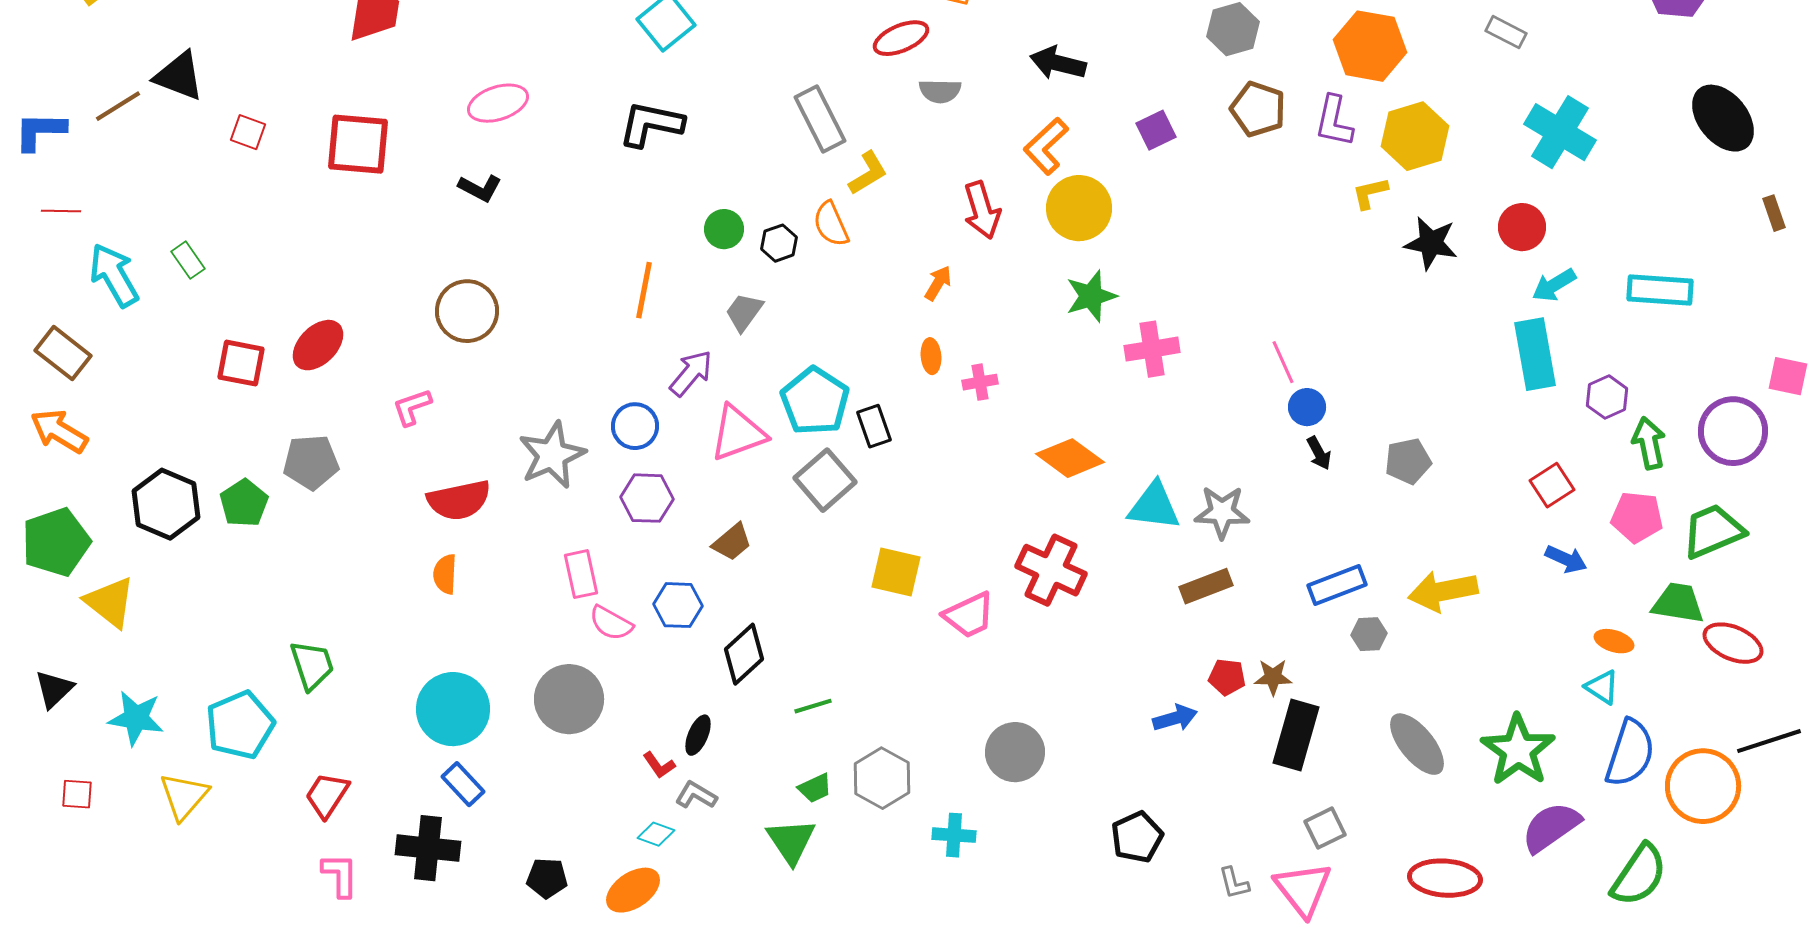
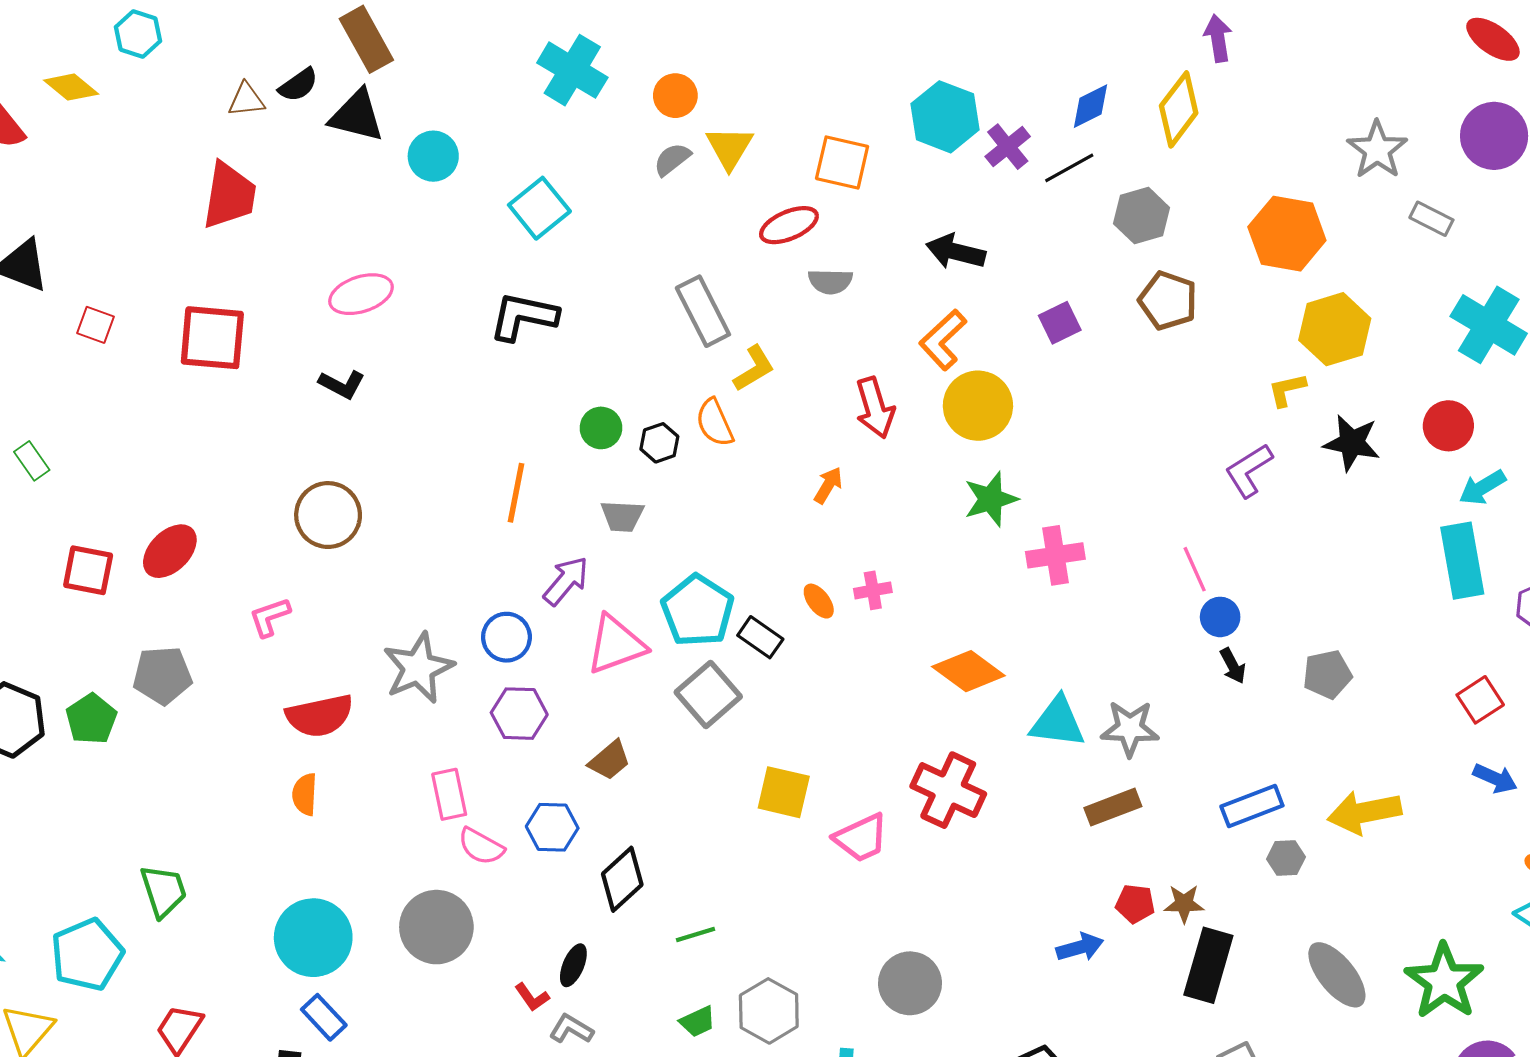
purple L-shape: (1334, 121) -> (1249, 470), moved, turned 46
gray trapezoid: (744, 312) -> (622, 516), turned -123
orange ellipse: (931, 356) -> (819, 601), moved, turned -32
black rectangle: (874, 426) -> (760, 637), turned -36

